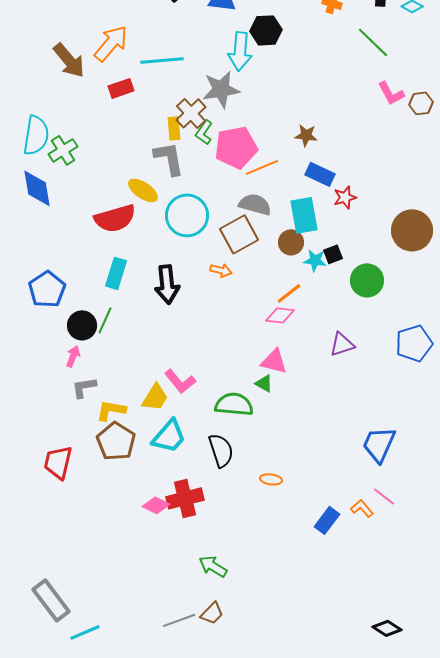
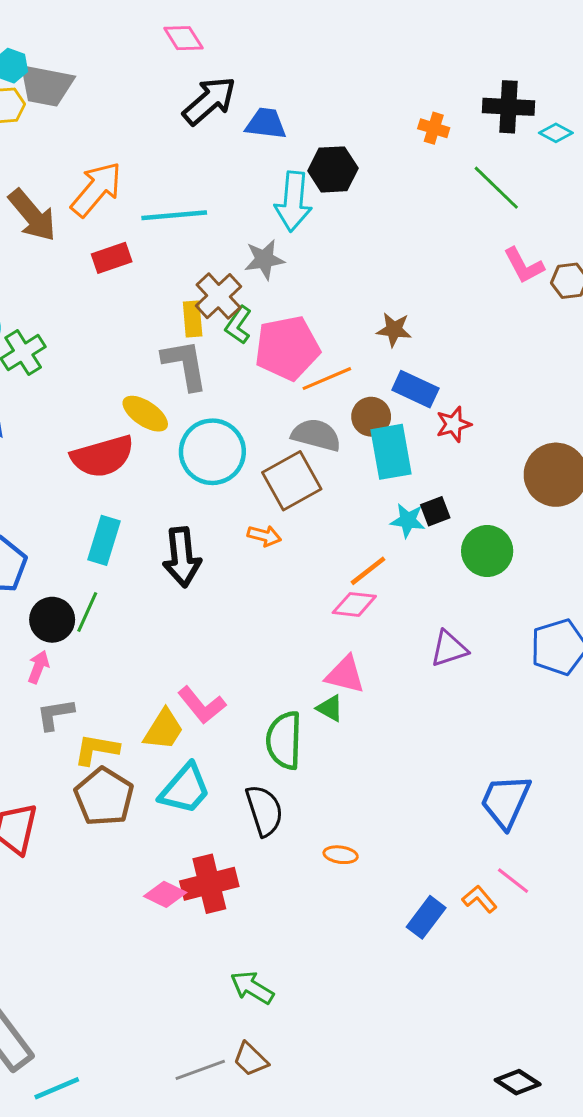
gray star: (221, 89) -> (264, 259), size x0.7
brown circle: (291, 242) -> (371, 417), moved
green semicircle: (234, 404) -> (284, 740), turned -93
brown trapezoid: (212, 613) -> (251, 1059), turned 90

